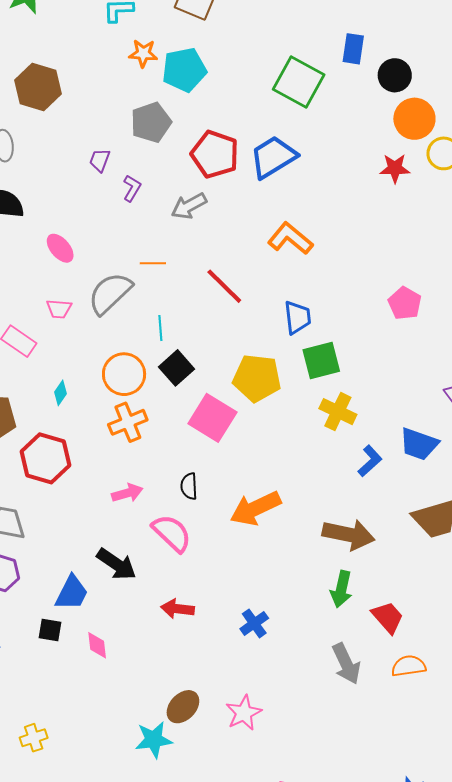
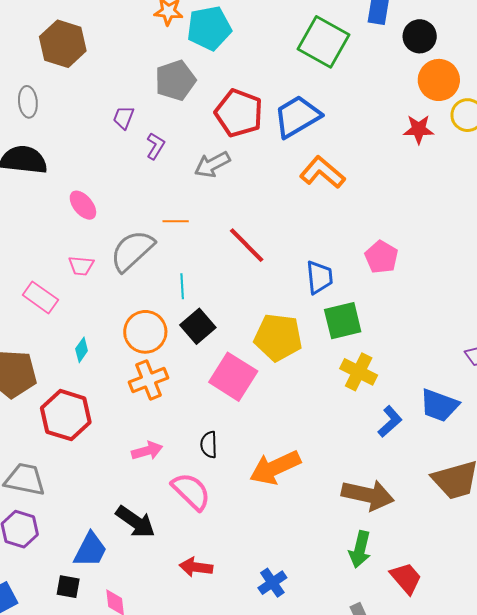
orange L-shape: (290, 238) -> (322, 172), moved
pink pentagon: (405, 303) -> (381, 257), moved

